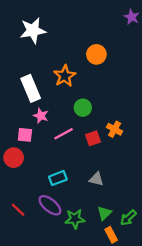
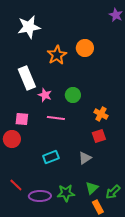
orange star: (65, 76) -> (57, 55), moved
pink star: (41, 116) -> (45, 95), moved
pink line: (64, 134) -> (56, 118), turned 36
red square: (93, 138) -> (99, 136), moved
gray triangle: (96, 179) -> (85, 158), turned -48
purple ellipse: (50, 205) -> (40, 196), moved, turned -40

